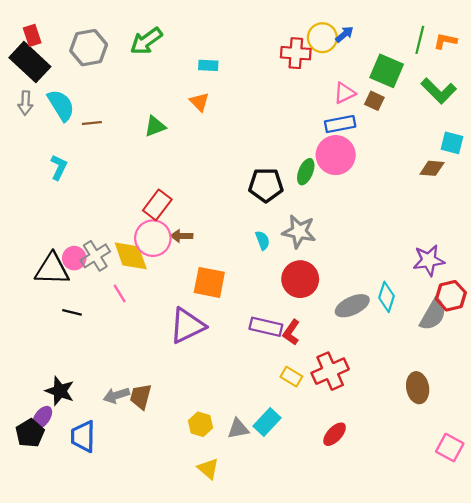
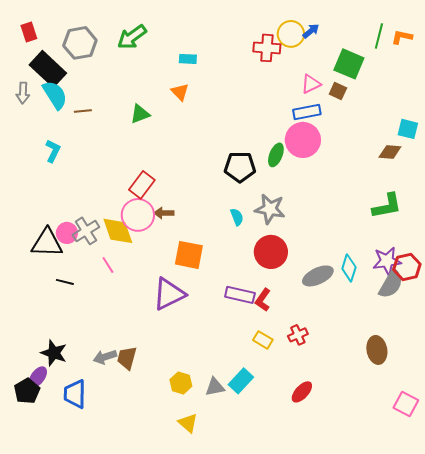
black rectangle: (30, 62) -> (48, 69), moved
green L-shape: (439, 91) -> (387, 206), moved, turned -56
purple star: (429, 260) -> (387, 261), moved
red cross: (330, 371) -> (298, 335), size x0.6

